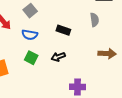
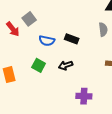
gray square: (30, 11) -> (29, 19), moved
blue semicircle: (30, 35) -> (47, 41), moved

